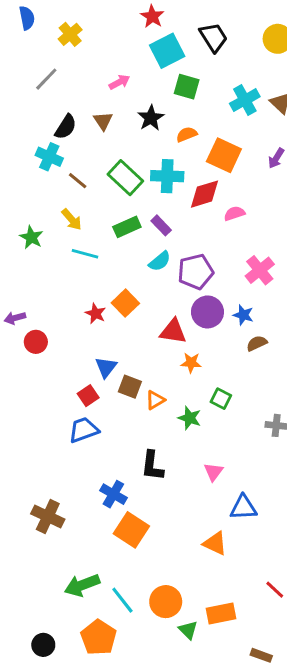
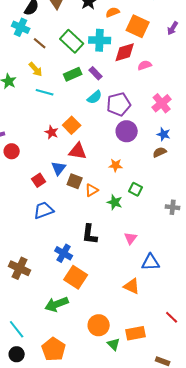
blue star: (243, 315) -> (164, 134), moved
red triangle: (173, 331) -> (78, 151), moved
red square: (88, 396) -> (39, 180), moved
green arrow: (82, 585) -> (57, 304), moved
cyan line: (122, 600) -> (17, 329), moved

